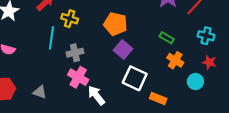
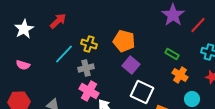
yellow cross: (70, 19) -> (89, 44), moved
cyan line: (52, 38) -> (64, 54), turned 35
cyan circle: (195, 81) -> (192, 99), moved

